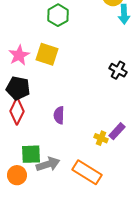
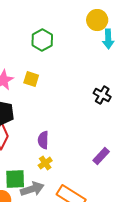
yellow square: (47, 54) -> (31, 79), size x0.7
yellow cross: (101, 138) -> (45, 163), moved, turned 32

